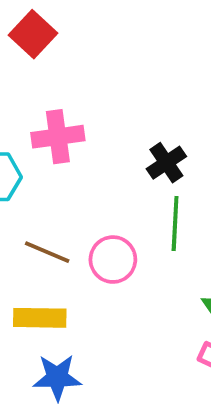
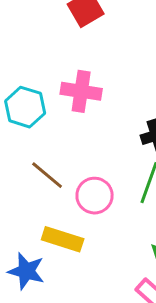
yellow rectangle: (40, 318) -> (63, 239), moved

